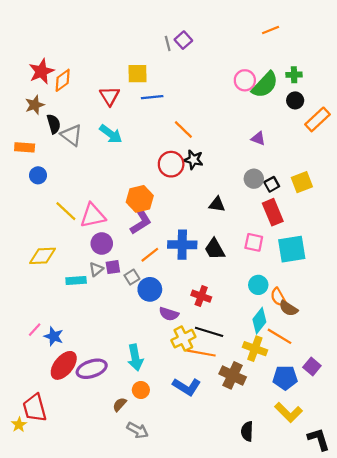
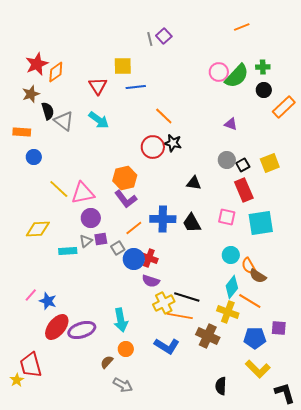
purple L-shape: (141, 222) -> (126, 199), turned 85
red cross: (201, 296) -> (149, 258), moved
purple square: (312, 367) -> (279, 328), turned -35

